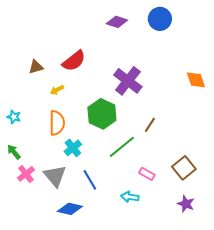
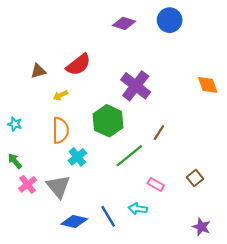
brown square: (184, 168) -> (195, 178), size x0.7
blue line: (90, 180) -> (108, 216), moved
purple star: (186, 204) -> (201, 227), moved

